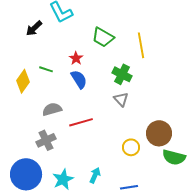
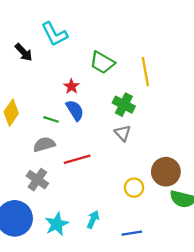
black arrow: (34, 28) -> (24, 52), turned -90
green line: (46, 69) -> (51, 119), moved
gray cross: (46, 140) -> (37, 180), turned -30

